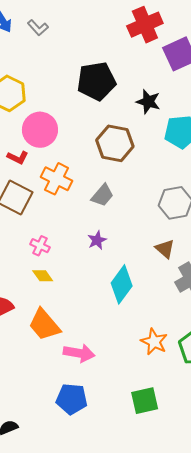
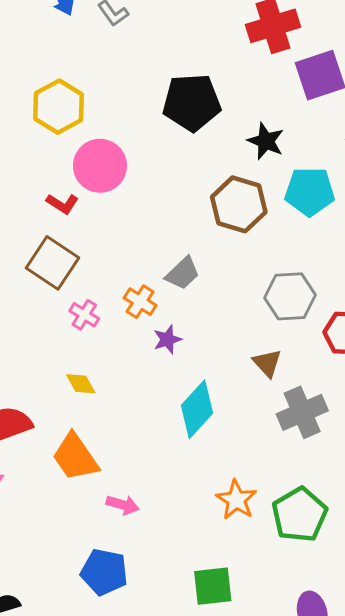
brown hexagon: (115, 143) -> (239, 204), moved
orange cross: (57, 179) -> (140, 302), moved, size x0.7
pink cross: (40, 246) -> (84, 315), moved
pink arrow: (79, 353) -> (123, 505), size x0.7

